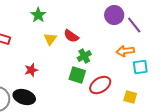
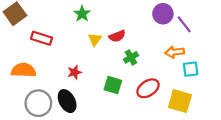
red semicircle: (71, 36) -> (117, 36), turned -56
green square: (77, 75) -> (113, 85), moved
black ellipse: (24, 97) -> (67, 101), turned 45
yellow square: (130, 97) -> (180, 101), size x1.6

